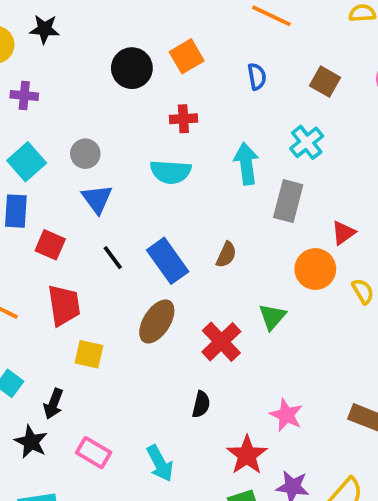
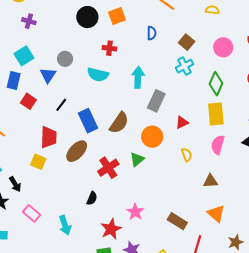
cyan cross: (307, 142) -> (185, 66), moved
gray circle: (85, 154) -> (65, 59), moved
blue triangle: (97, 199) -> (48, 75), moved
brown semicircle: (226, 255) -> (119, 123), size x1.6
black line: (113, 258) -> (61, 105), moved, turned 64
orange circle: (315, 269) -> (152, 137), moved
red trapezoid: (64, 305) -> (49, 137), moved
black arrow: (53, 404) -> (15, 184), turned -63

